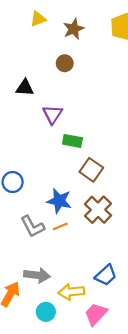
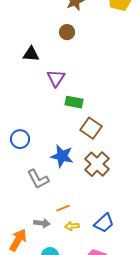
orange line: (60, 226) -> (63, 208), moved
gray arrow: (37, 275) -> (42, 223), size x0.7
yellow arrow: (71, 292) -> (72, 226), moved, size x0.6

